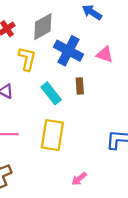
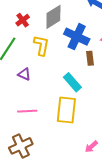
brown rectangle: (80, 86) -> (90, 58), moved
cyan rectangle: (51, 93) -> (72, 82), moved

